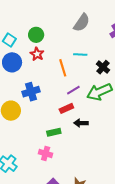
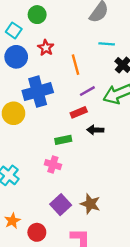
green circle: (36, 35) -> (37, 15), moved
cyan line: (80, 55) -> (107, 44), moved
blue cross: (31, 92) -> (38, 92), size x1.4

